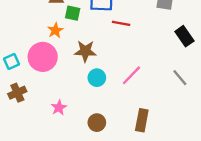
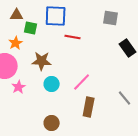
gray line: (180, 78) -> (125, 98), moved
pink star: (59, 108) -> (19, 87), moved
brown rectangle: (142, 120) -> (89, 107), moved

